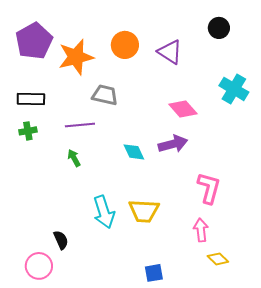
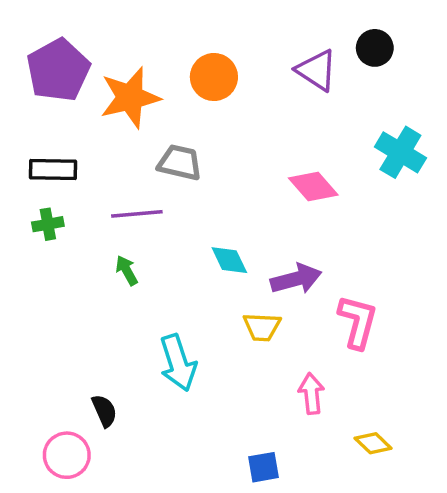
purple triangle: (170, 52) -> (317, 70), moved
purple arrow: (173, 144) -> (296, 279), moved
yellow trapezoid: (144, 211) -> (262, 327), moved, size x0.7
pink arrow: (201, 230) -> (311, 394), moved

